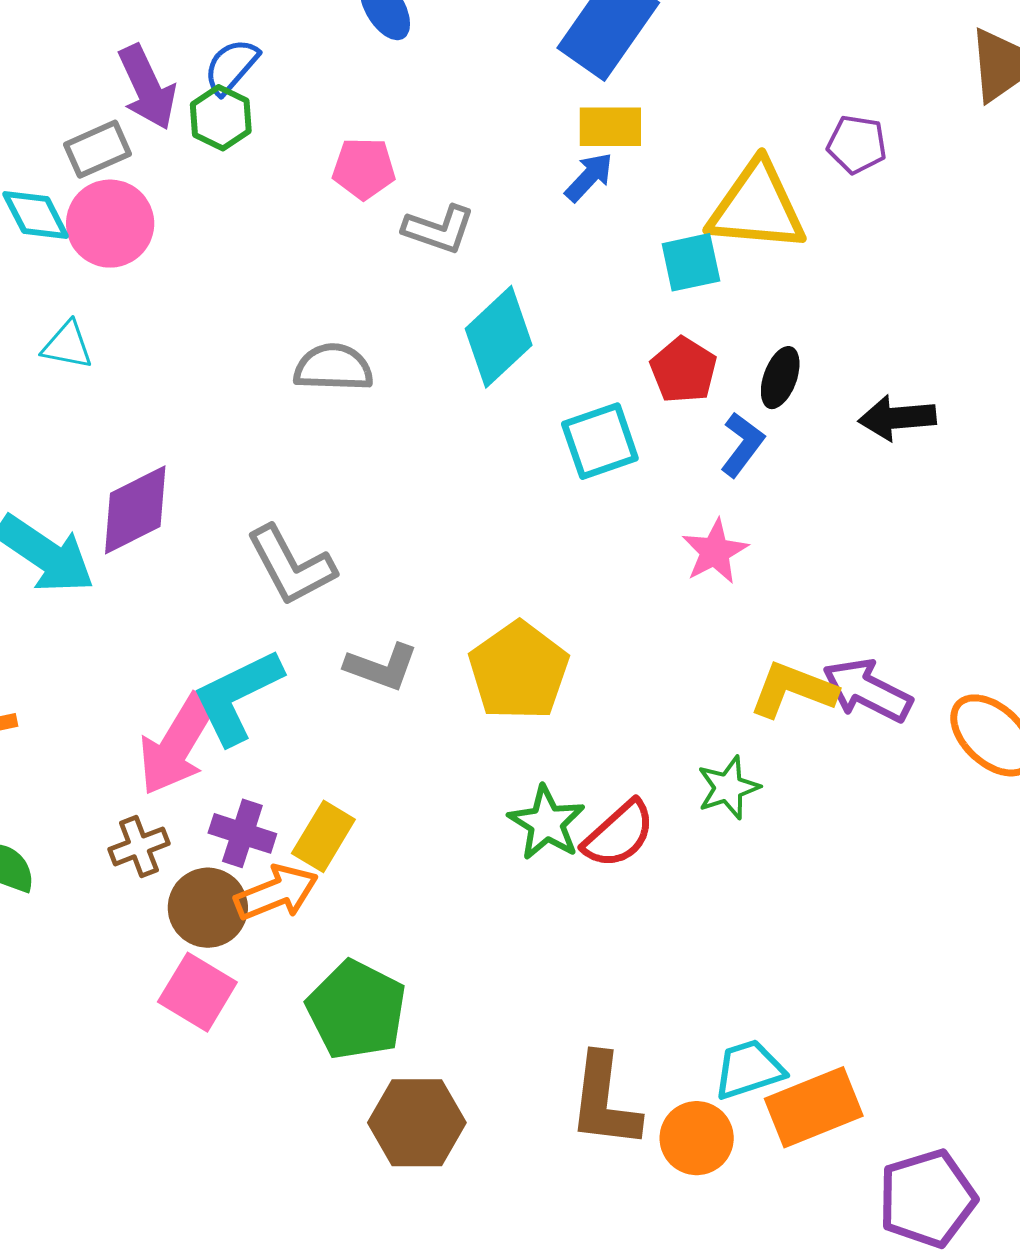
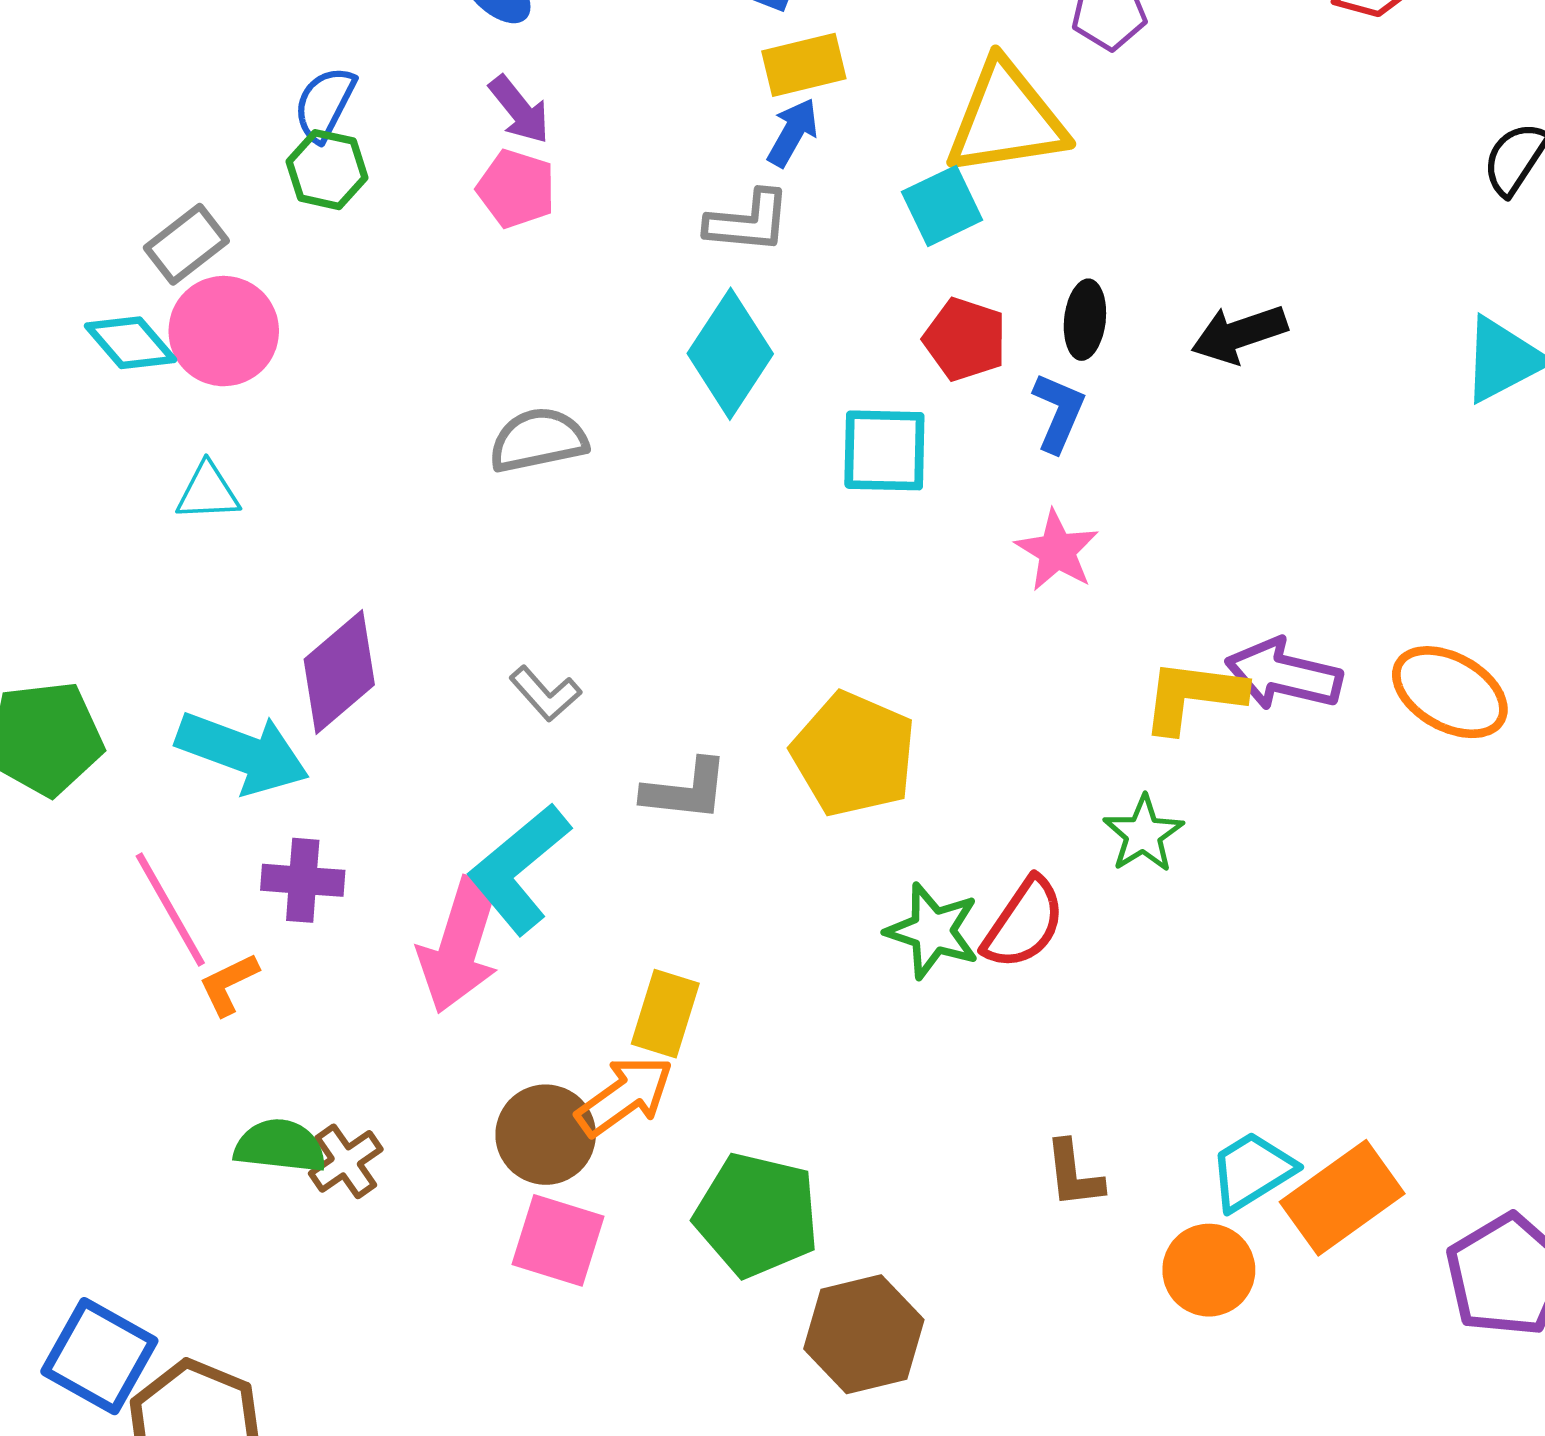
purple arrow: (147, 87) -> (519, 110), moved, size x0.7
pink pentagon: (364, 168) -> (516, 189), turned 30
gray L-shape: (439, 229) -> (748, 222), moved
cyan square: (600, 441) -> (884, 450), turned 34
gray L-shape: (291, 566) -> (545, 694), size x0.6
purple cross: (242, 833) -> (303, 880), moved
brown cross: (139, 846) -> (346, 1161), moved
brown L-shape: (604, 1101) -> (1074, 1174), moved, size x0.6

